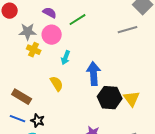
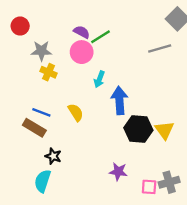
purple semicircle: (50, 13) -> (82, 32), moved
pink circle: (52, 35) -> (82, 52), moved
cyan arrow: (66, 58) -> (99, 79), moved
blue line: (18, 119) -> (41, 112), moved

